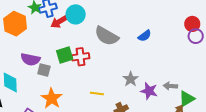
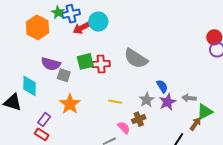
gray semicircle: (107, 36) -> (136, 58), moved
blue semicircle: (145, 36) -> (162, 86), moved, turned -88
gray star: (131, 79) -> (147, 100), moved
purple star: (149, 91) -> (168, 102), turned 30

